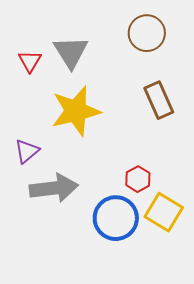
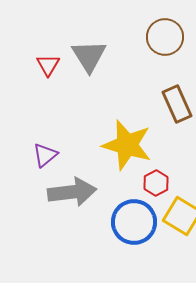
yellow star: (76, 111) -> (127, 145), moved, turned 30

